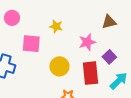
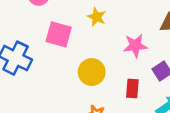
red rectangle: (91, 73) -> (132, 89), size x0.6

